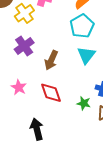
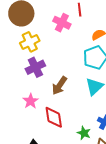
yellow cross: (24, 13) -> (30, 42), moved
pink star: (19, 87) -> (31, 101), moved

